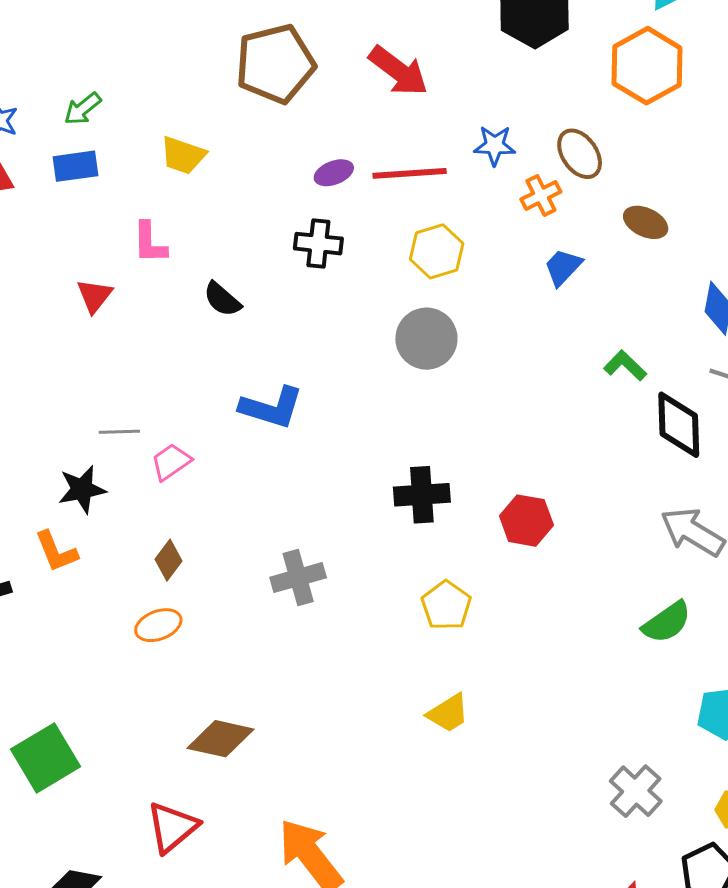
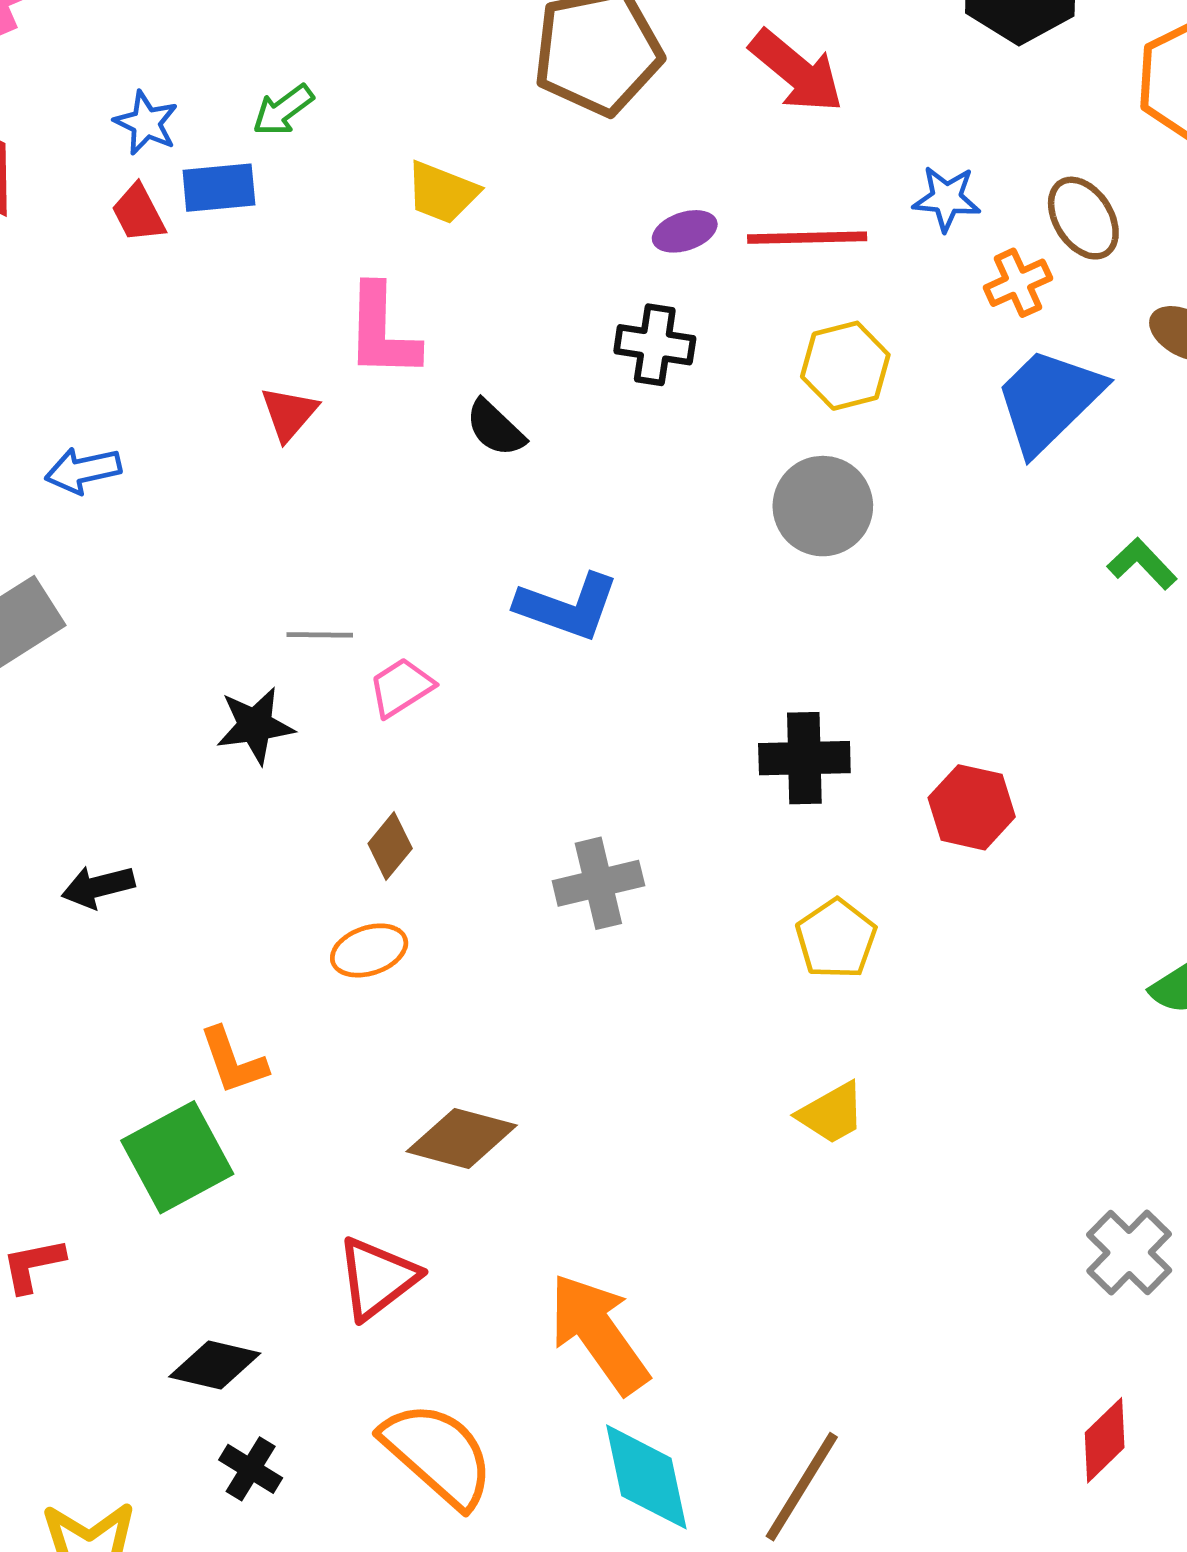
blue rectangle: (75, 166) -> (219, 188), moved
pink L-shape: (150, 243) -> (382, 332), size x1.4
blue trapezoid: (563, 267) -> (1049, 400), size x1.8
orange L-shape: (56, 552) -> (233, 1061), moved

